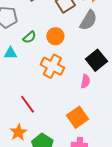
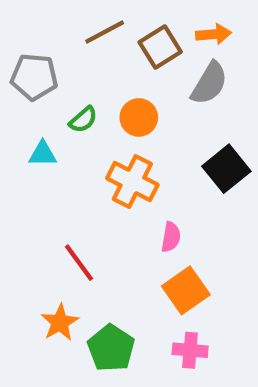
pink semicircle: (85, 81) -> (171, 237), moved

